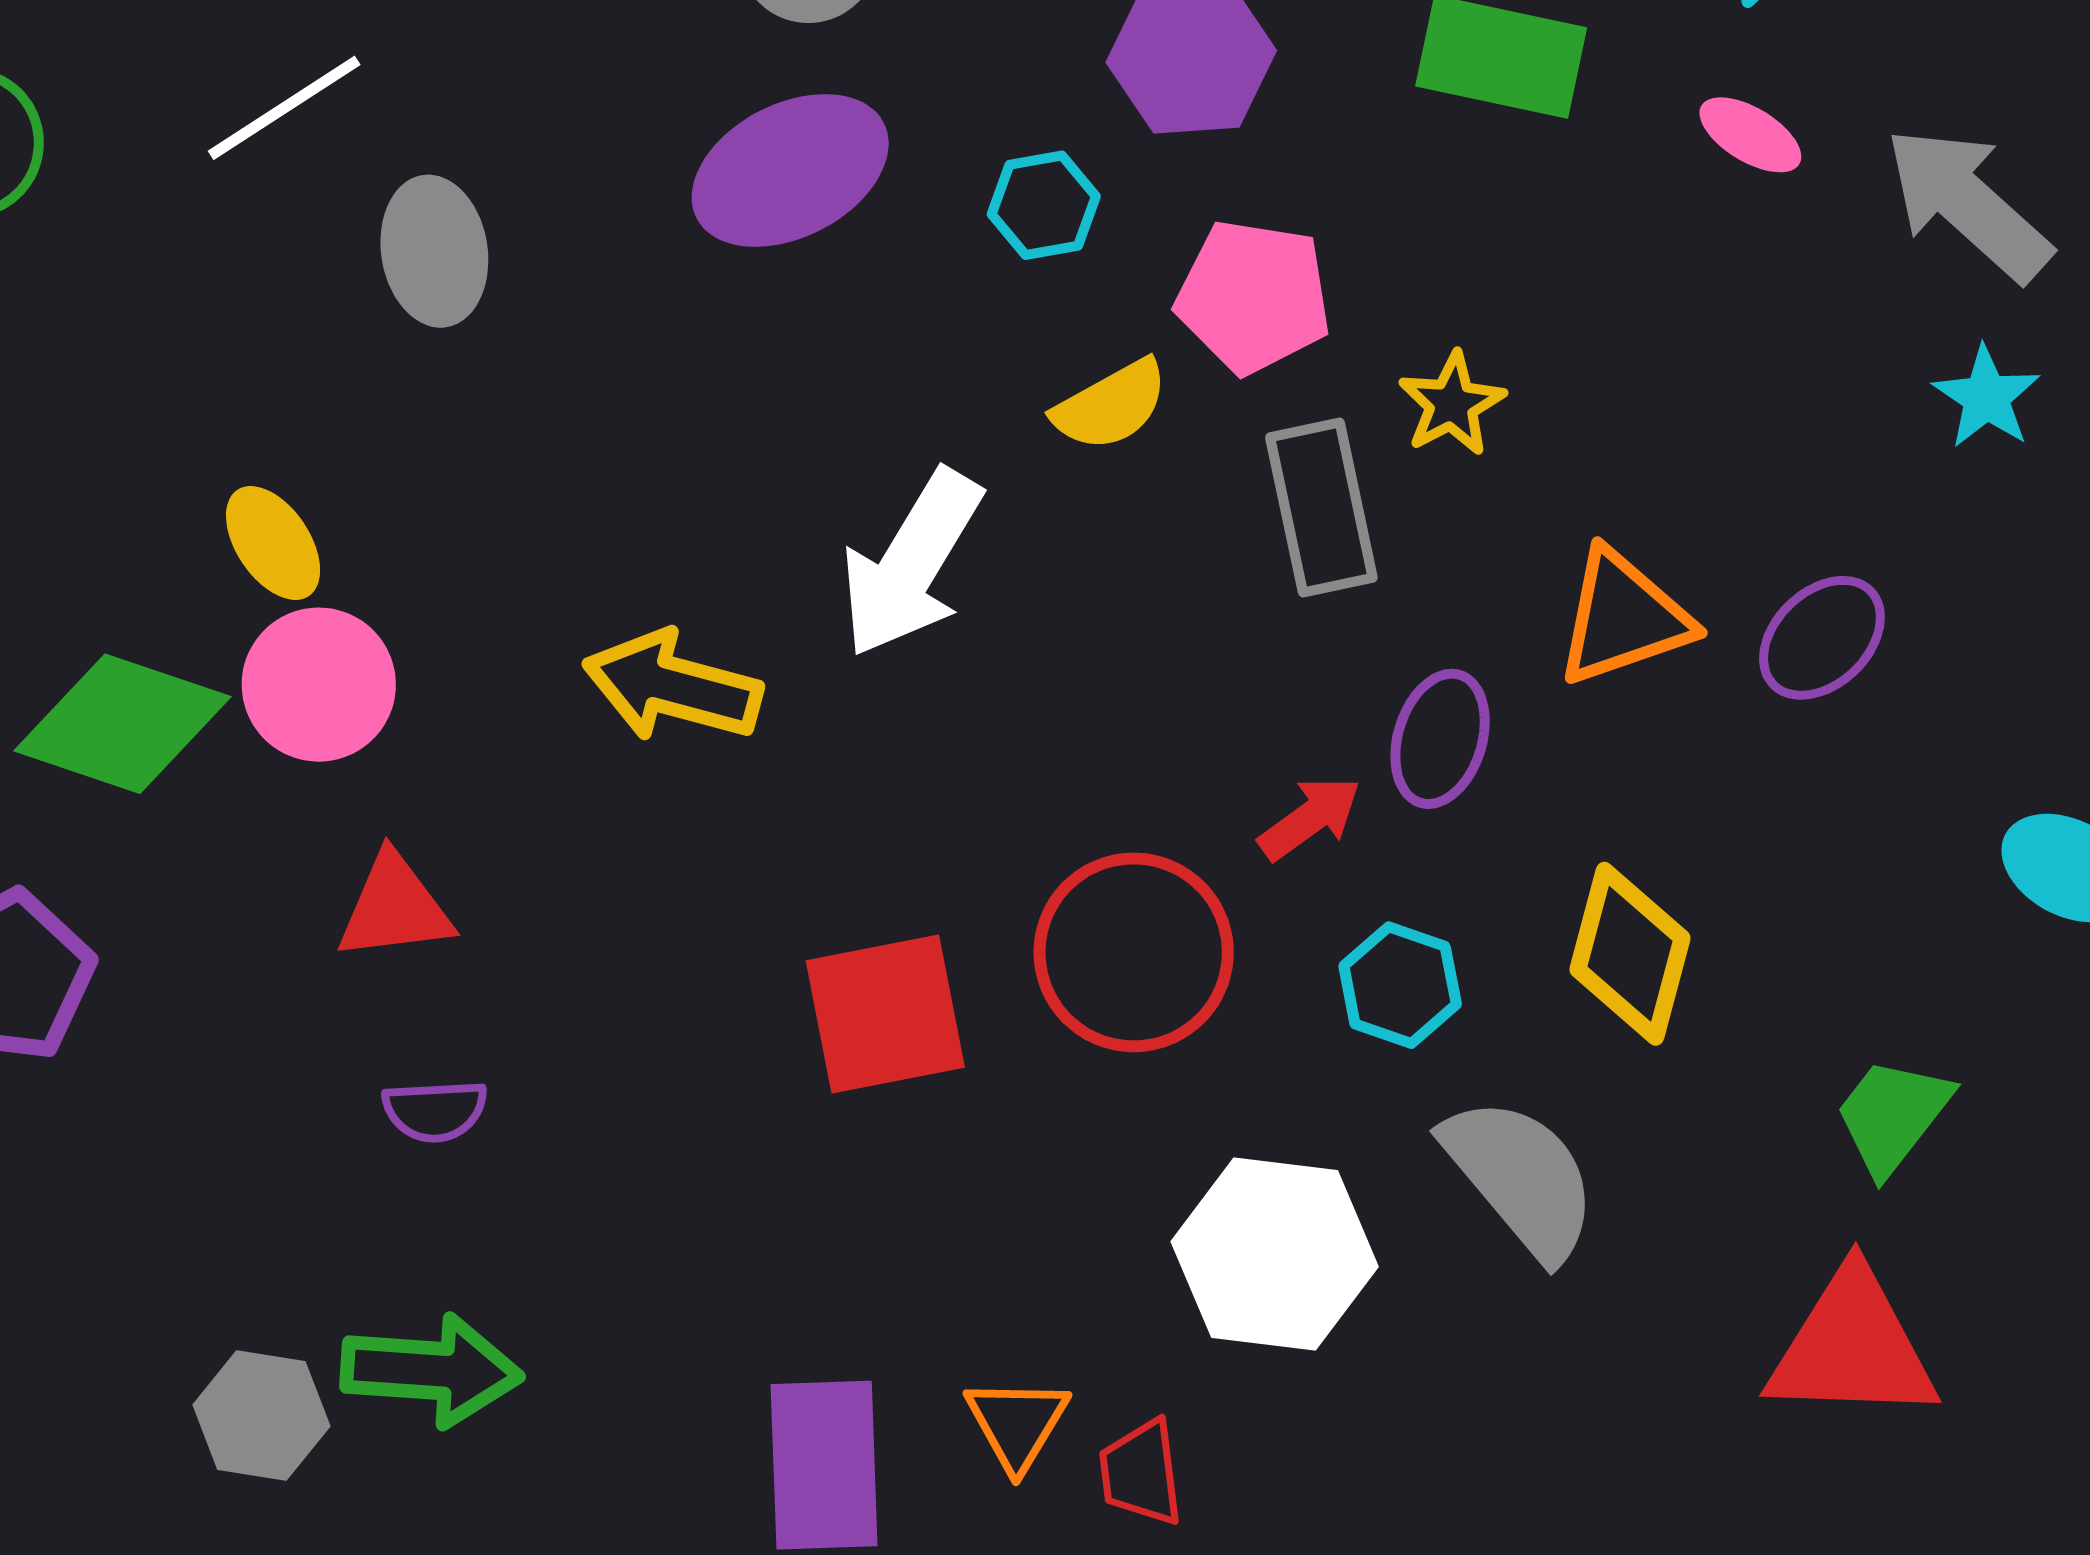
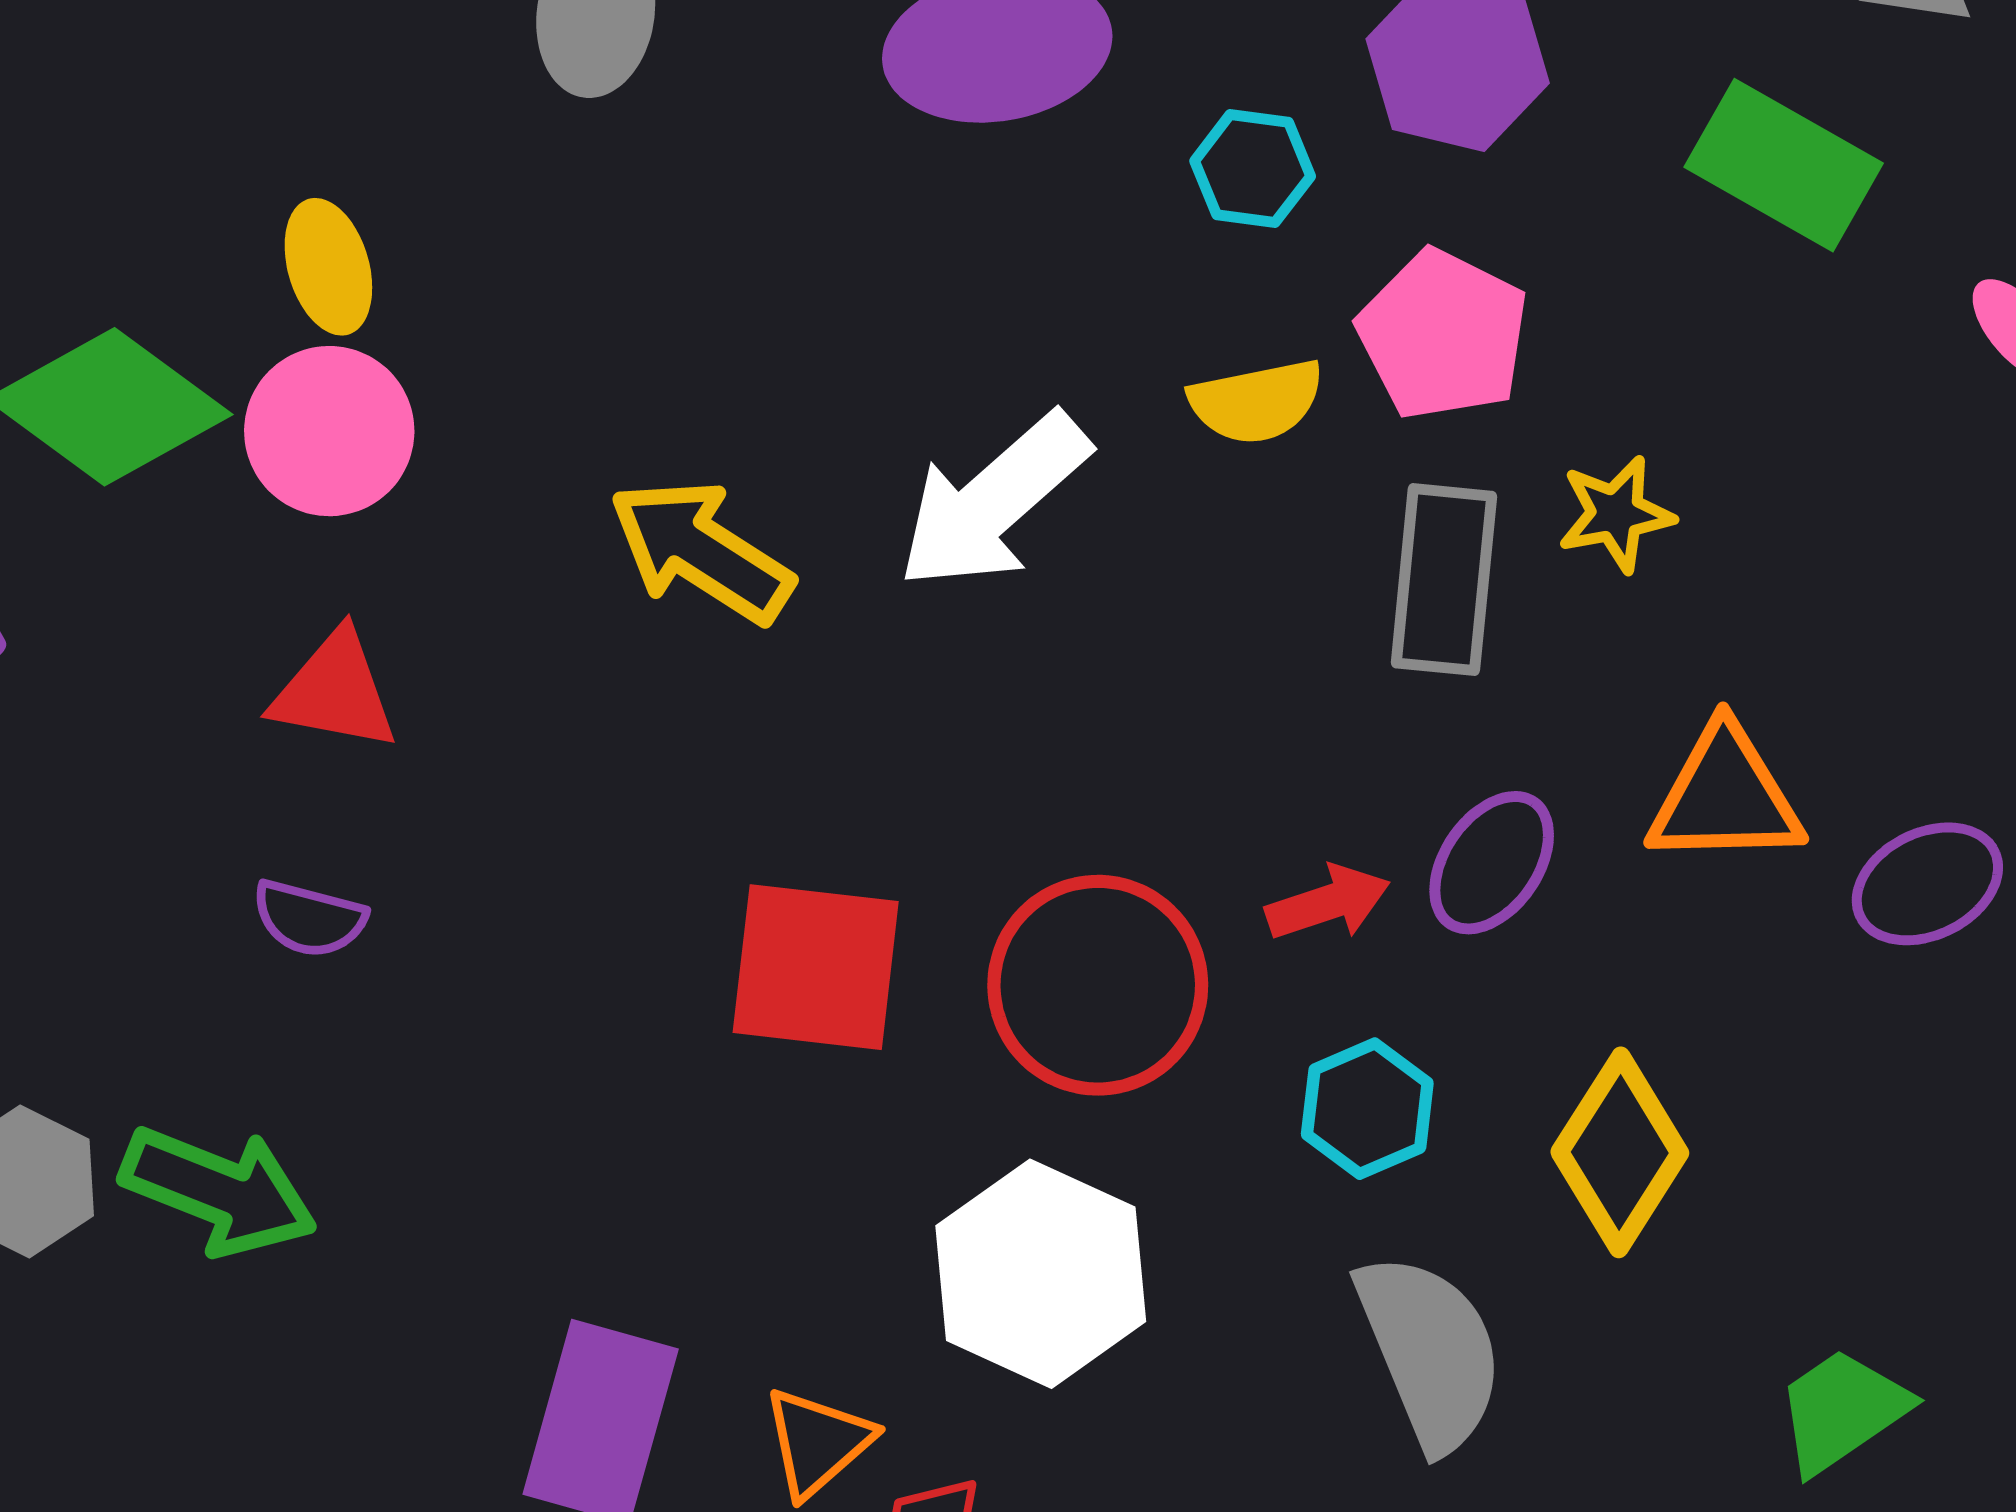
white hexagon: (1275, 1254) -> (1041, 1274), moved

